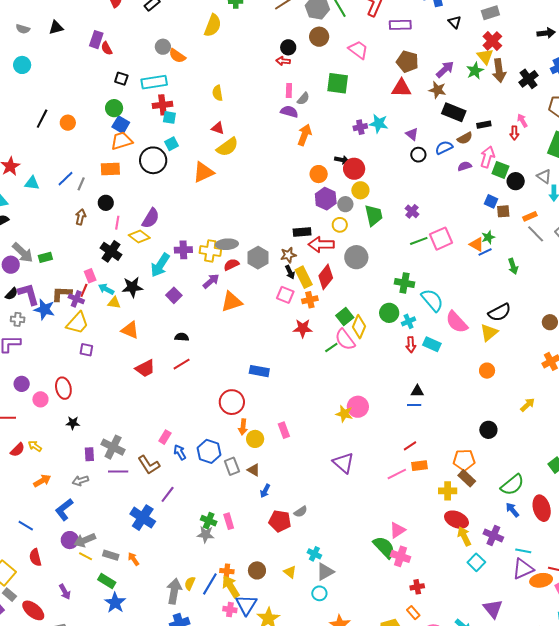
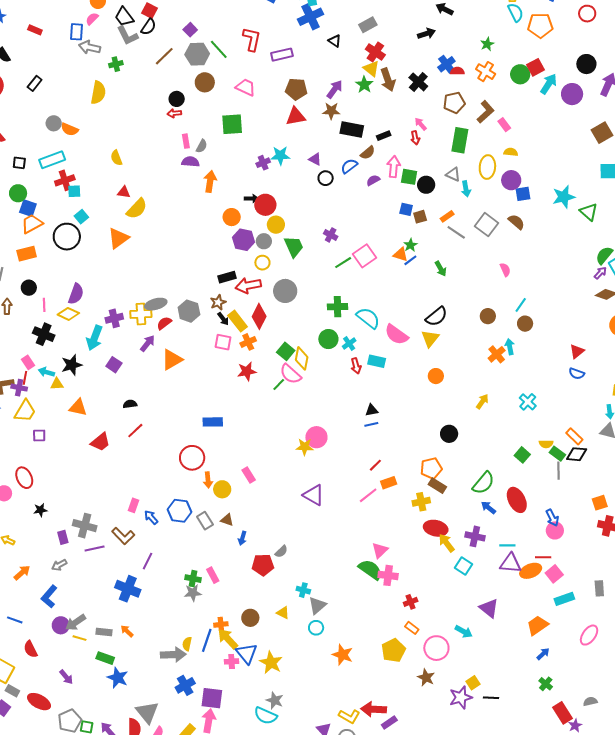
purple triangle: (523, 569) -> (511, 563), turned 40
gray arrow: (174, 591) -> (173, 655), turned 90

